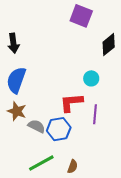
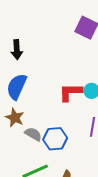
red L-shape: (71, 102) -> (71, 92), moved

